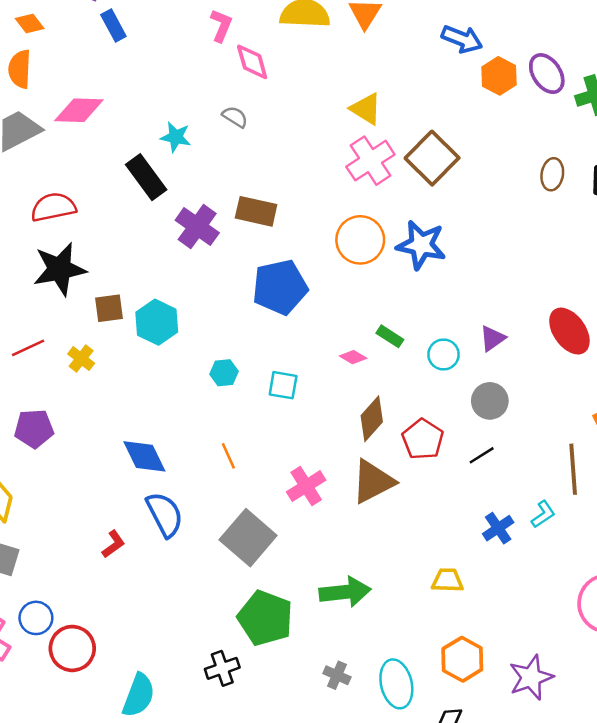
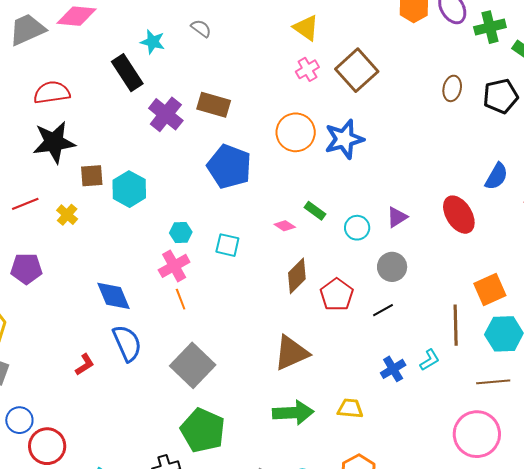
pink cross: (370, 161) -> (307, 69), size x0.6
blue star: (421, 245) -> (344, 139), turned -30
blue pentagon: (280, 287) -> (229, 167), turned 30
brown triangle: (373, 481) -> (291, 353), moved
pink cross: (306, 486) -> (174, 266), moved
green arrow: (345, 592) -> (293, 413), moved

